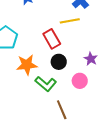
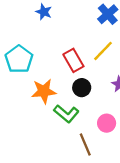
yellow line: (70, 21) -> (103, 51), moved, turned -36
pink circle: (80, 81) -> (107, 123), moved

